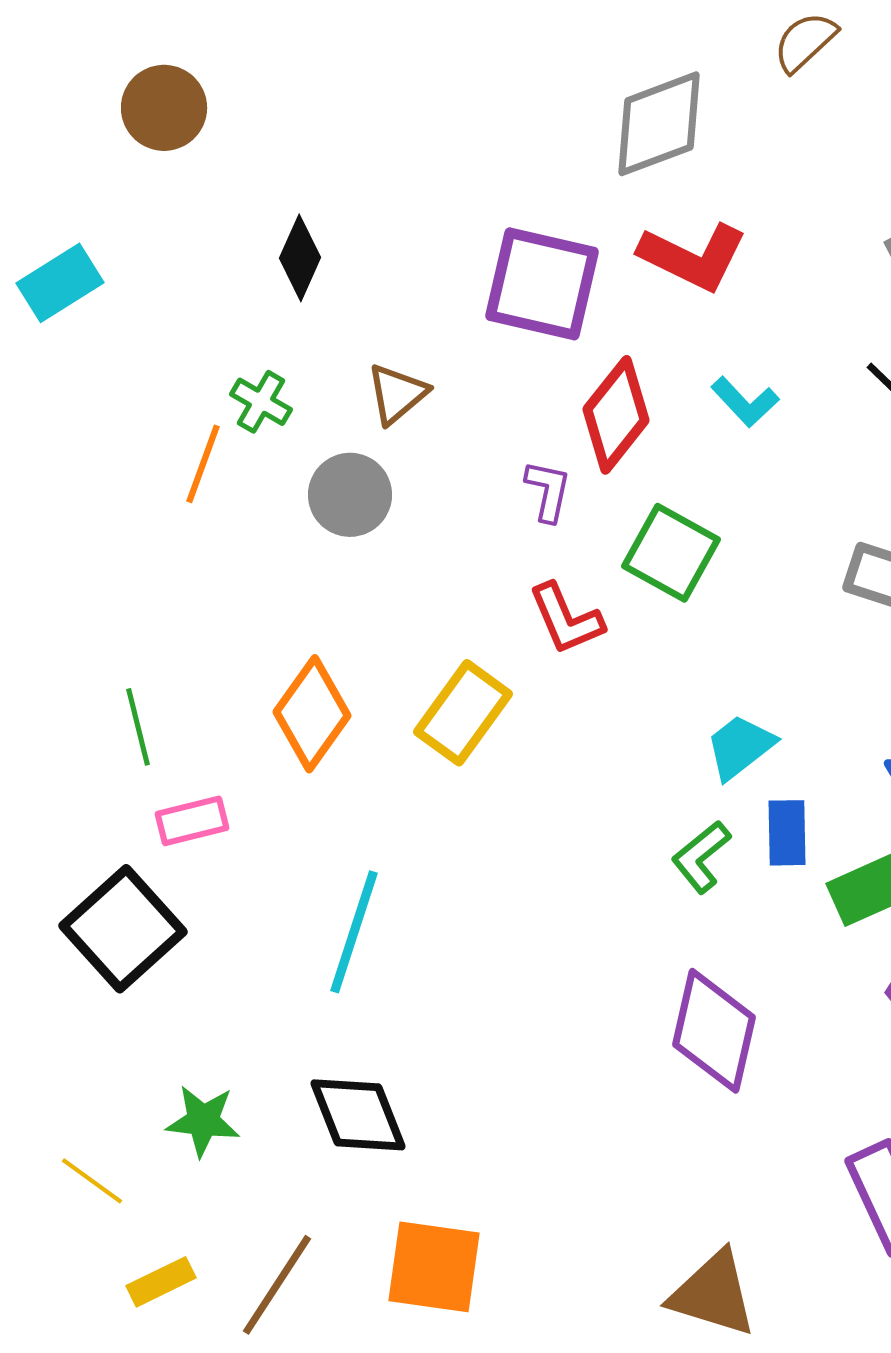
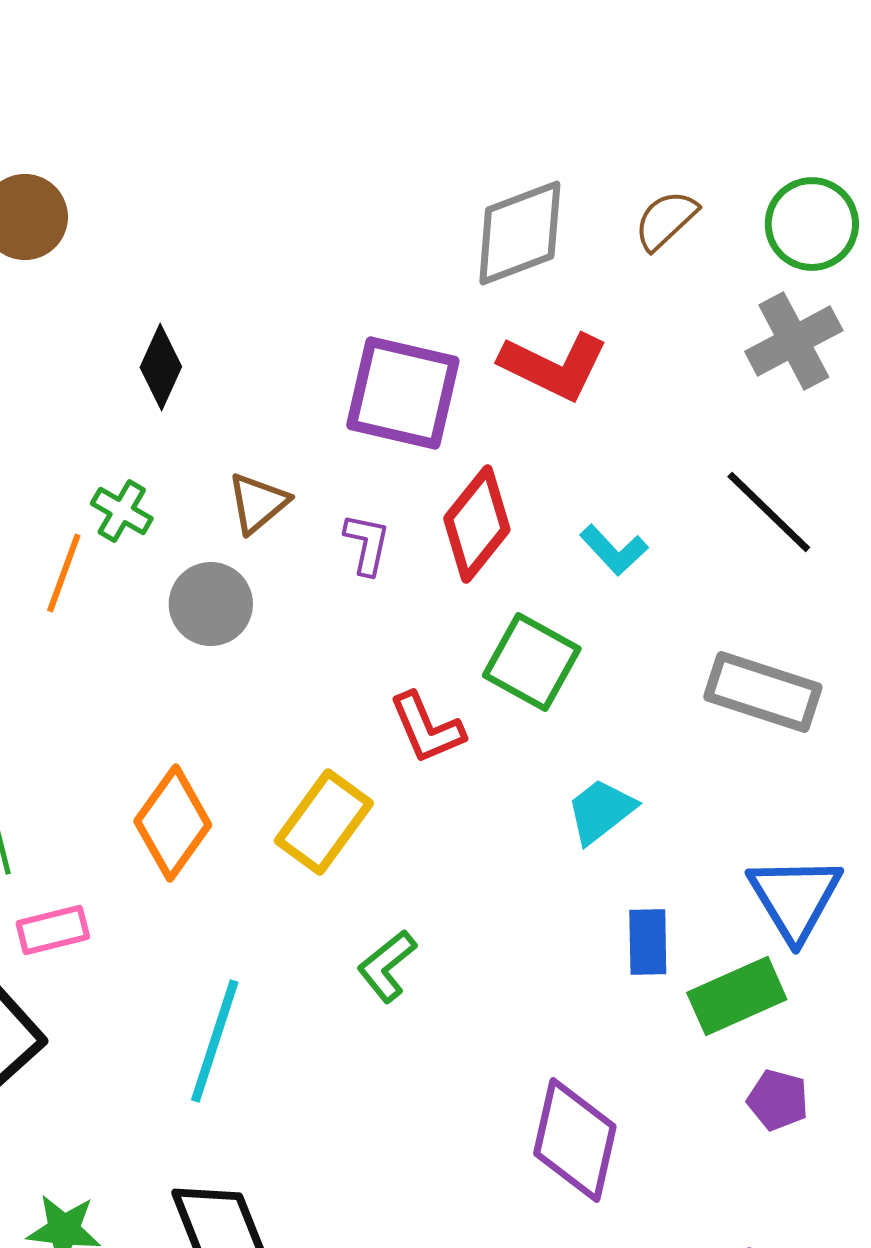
brown semicircle: (805, 42) -> (666, 220), moved
cyan L-shape: (745, 402) -> (614, 550), moved
purple L-shape: (548, 491) -> (367, 544), moved
cyan trapezoid: (740, 747) -> (601, 811), moved
green L-shape: (701, 857) -> (387, 966), moved

